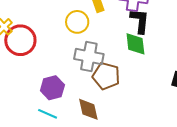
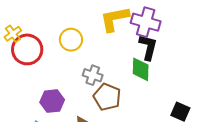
yellow circle: (77, 22) -> (71, 40), moved
gray cross: (89, 57) -> (93, 75), size x0.7

